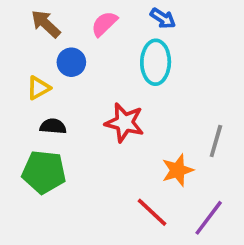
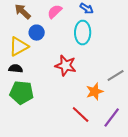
yellow triangle: (38, 88) -> (19, 47), size x1.5
black semicircle: (53, 126) -> (16, 69), moved
gray line: (216, 141) -> (116, 76), turned 42

